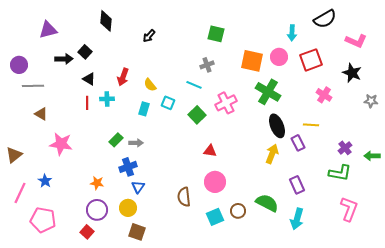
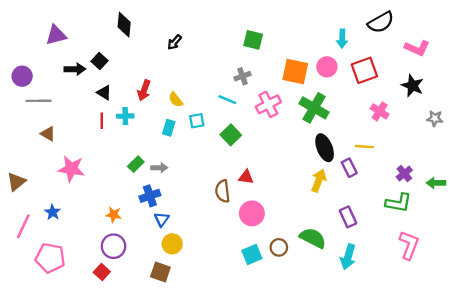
cyan square: (168, 103) -> (197, 121), turned -32
pink cross: (226, 103) -> (268, 104), moved
brown semicircle: (184, 197) -> (223, 191), moved
yellow circle: (128, 208) -> (172, 244), moved

